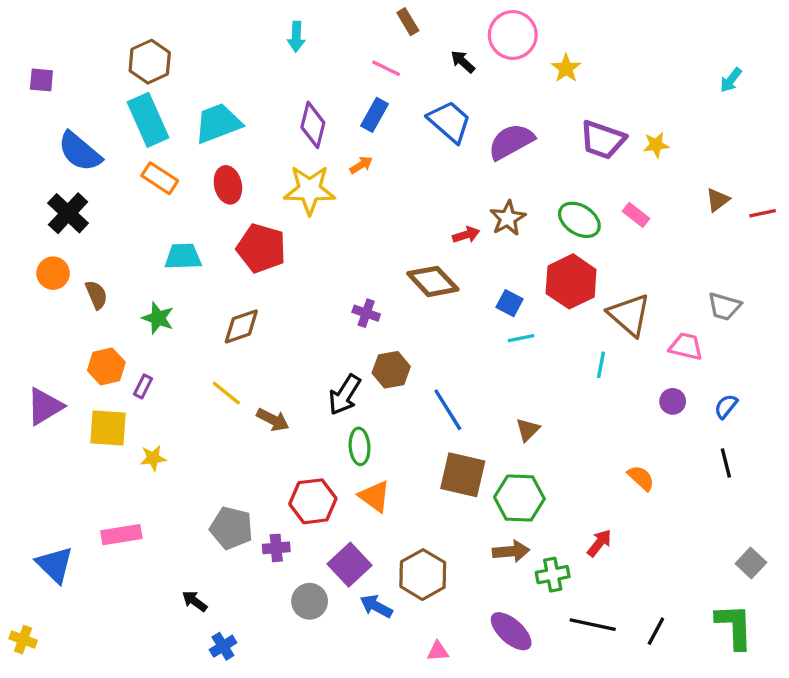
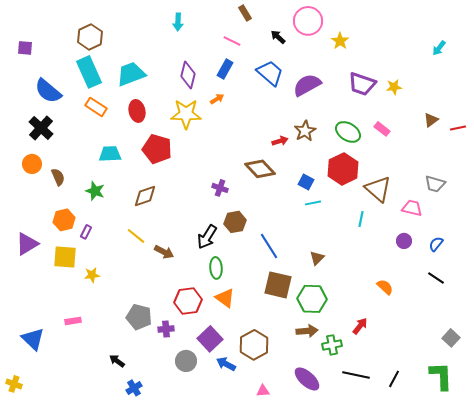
black line: (726, 463) -> (436, 278), turned -42
pink rectangle: (121, 535) -> (73, 321), size x0.7

